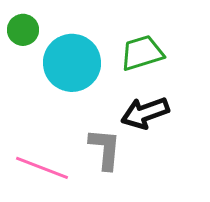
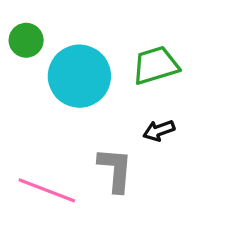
black arrow: (145, 113) -> (159, 131), size x0.6

